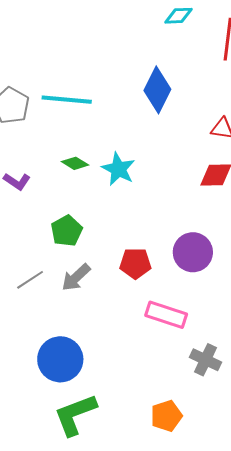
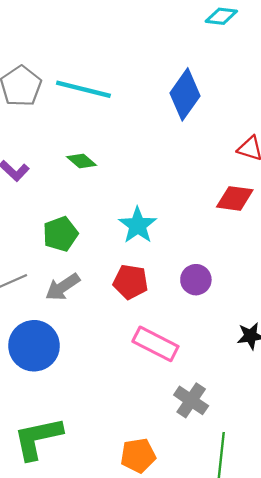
cyan star: (118, 169) -> (138, 225), moved
purple circle: (193, 252) -> (196, 280), size x0.7
blue circle: (60, 359) -> (34, 346), moved

